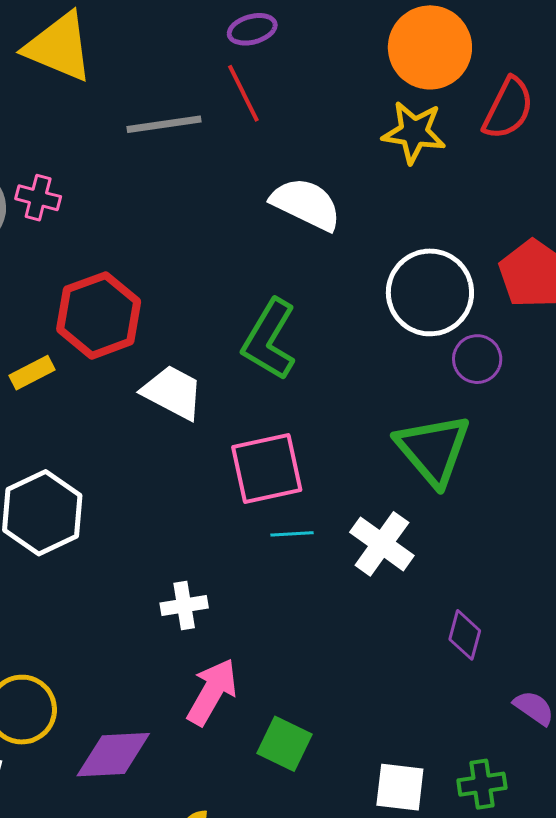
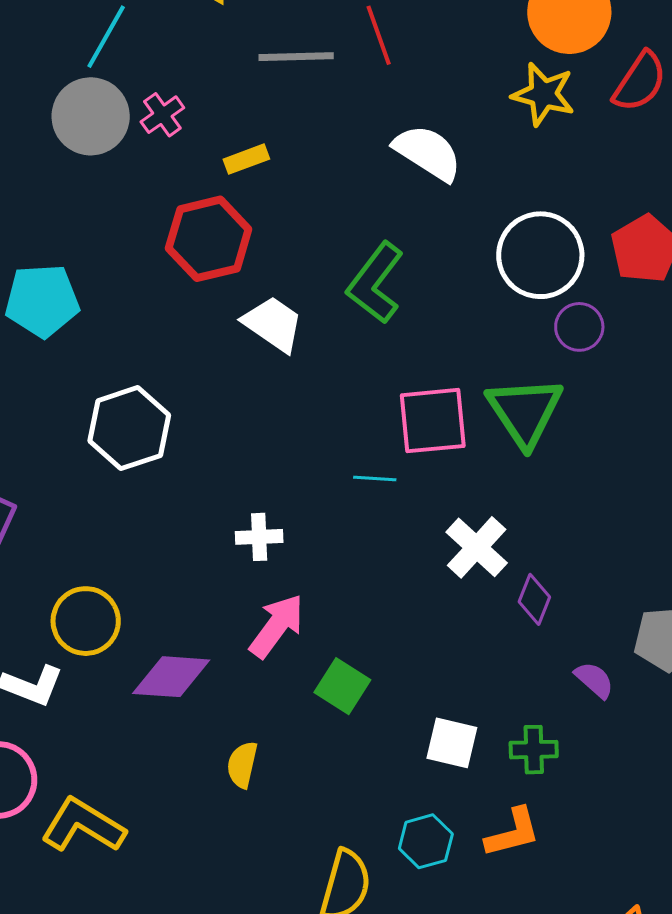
pink cross: (38, 198) -> (162, 115), turned 33
yellow rectangle: (32, 373) -> (246, 159), moved
pink square: (267, 468) -> (433, 421), moved
white cross: (382, 544) -> (477, 547), moved

